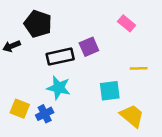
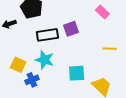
cyan square: (110, 91) -> (77, 73), moved
yellow square: (20, 109) -> (18, 65), moved

